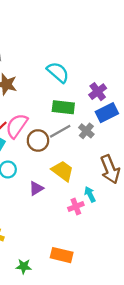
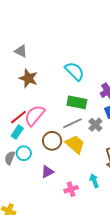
brown circle: (38, 140) -> (52, 141), moved
yellow trapezoid: (62, 171) -> (75, 144), moved
pink cross: (76, 206) -> (71, 189), moved

